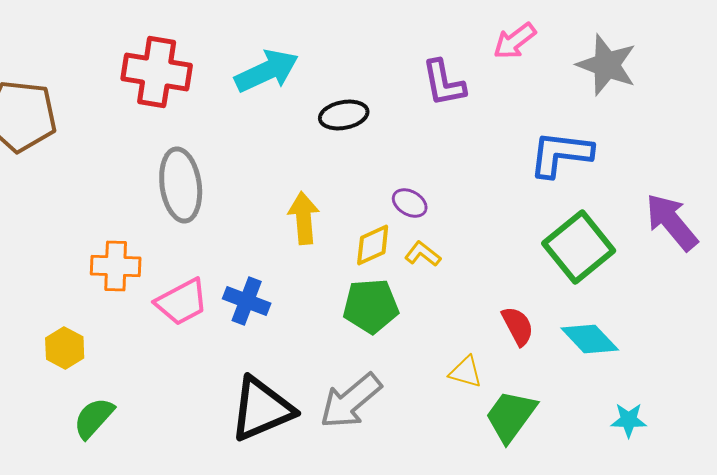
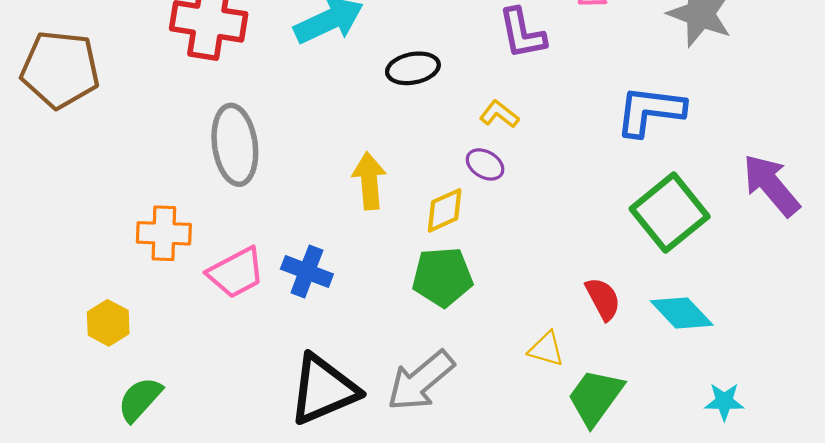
yellow L-shape: (423, 254) -> (499, 114), moved

